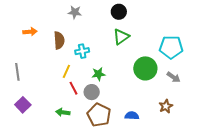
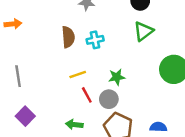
orange arrow: (30, 32) -> (13, 24), moved
cyan cross: (82, 51) -> (95, 40), moved
yellow line: (66, 71) -> (78, 74), turned 48

